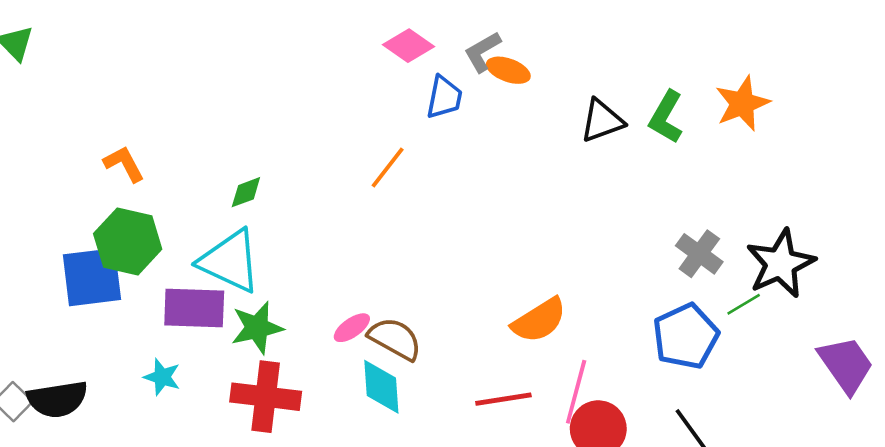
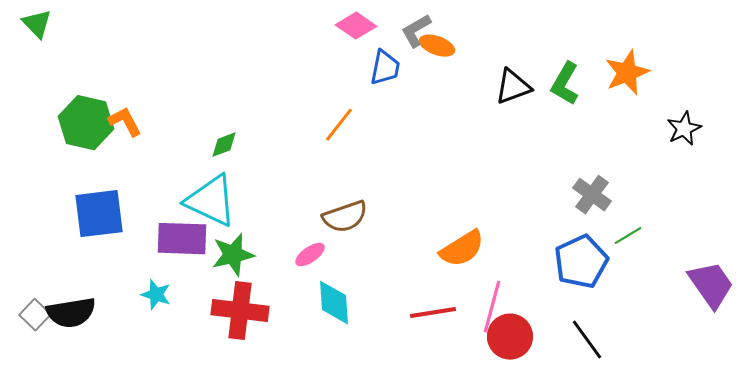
green hexagon: (128, 241) -> (86, 123), moved
black star: (781, 264) -> (684, 129), moved, size x0.6
brown semicircle: (395, 339) -> (345, 217), moved, turned 132

